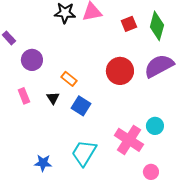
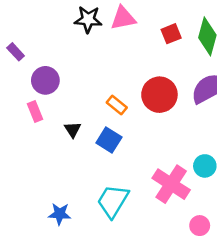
orange rectangle: (69, 79) -> (117, 105), moved
pink rectangle: (24, 96) -> (35, 111), moved

